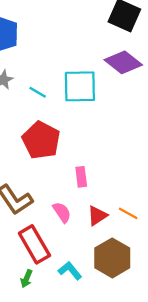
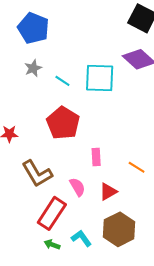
orange line: (128, 213) -> (137, 167), moved
red rectangle: (34, 244) -> (52, 213), turned 60
green arrow: (27, 279) -> (52, 245), moved, turned 84

